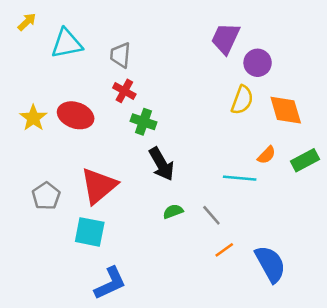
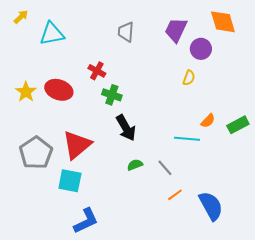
gray trapezoid: (120, 55) -> (126, 32), moved
yellow semicircle: (242, 100) -> (189, 78), size x0.7
orange diamond: (286, 110) -> (223, 22), moved
gray pentagon: (46, 196) -> (36, 153), size x1.5

